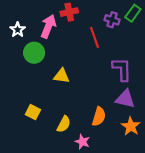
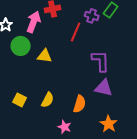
red line: (94, 37) -> (76, 32), turned 42
yellow triangle: (62, 76) -> (45, 56), moved
yellow semicircle: (64, 124) -> (48, 100), moved
orange star: (131, 126) -> (109, 124), moved

